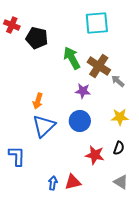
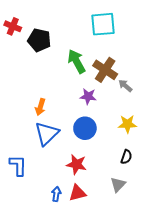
red star: (95, 155) -> (76, 164), moved
gray triangle: (121, 182) -> (118, 185), moved, turned 42

